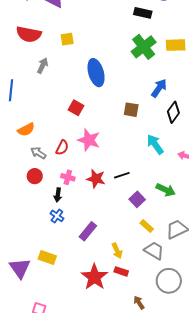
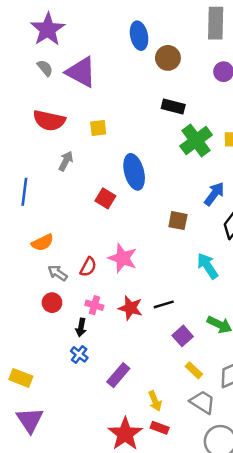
black rectangle: (143, 13) -> (173, 107), moved
red square: (76, 108) -> (105, 198), moved
yellow rectangle: (47, 258) -> (21, 378), moved

